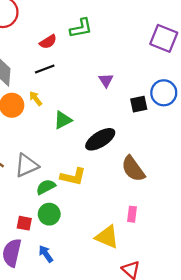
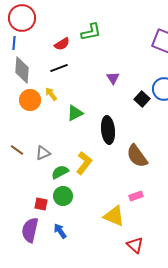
black square: (139, 104) -> (142, 99), turned -35
black ellipse: (100, 139) -> (108, 130), turned -64
gray triangle: (27, 165) -> (43, 153), size x0.7
yellow L-shape: (73, 177) -> (84, 163), turned -65
pink rectangle: (132, 214) -> (136, 196), turned 64

